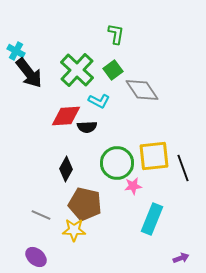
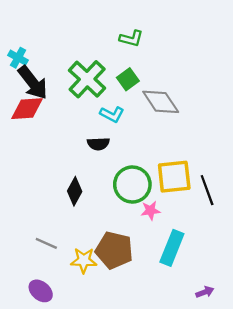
green L-shape: (116, 34) -> (131, 38), turned 95
red diamond: (66, 116) -> (27, 109), moved
brown pentagon: (85, 204) -> (114, 250), moved

